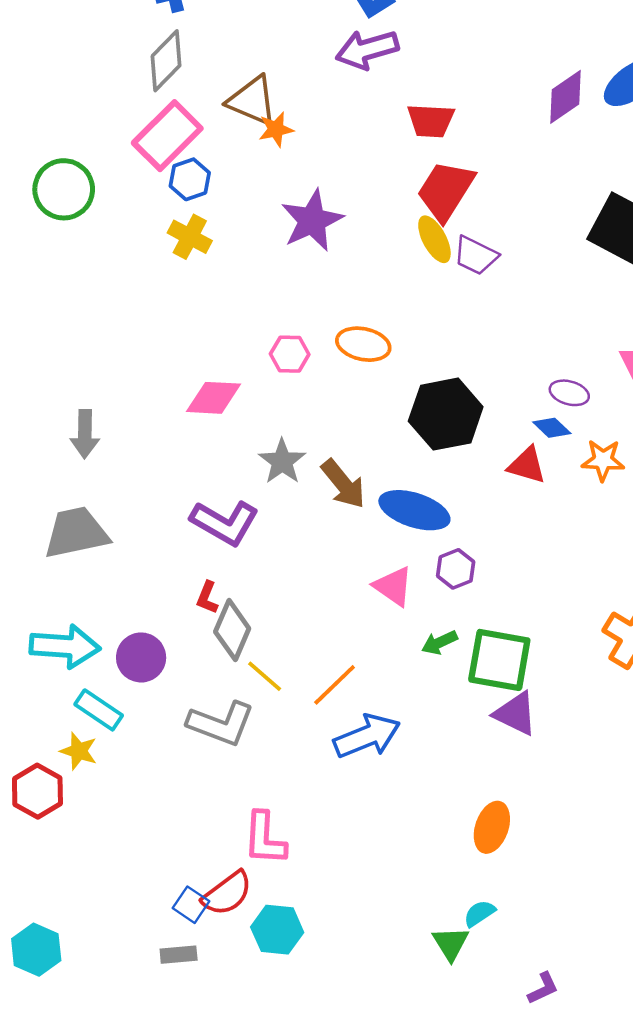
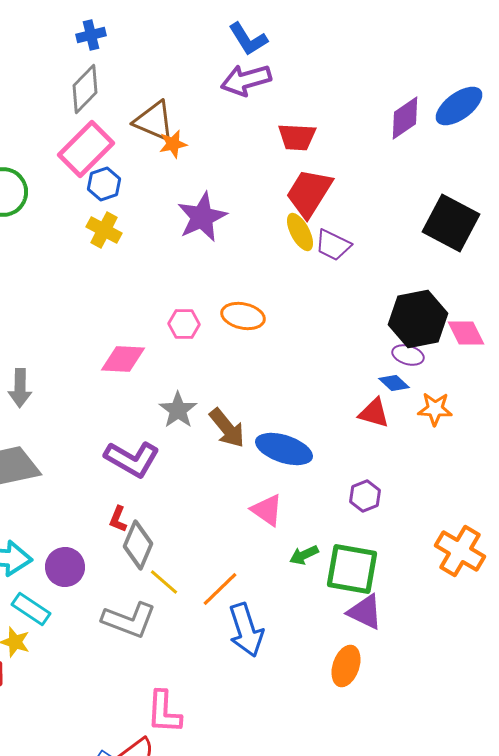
black hexagon: (446, 414) -> (418, 319), moved
purple hexagon: (456, 569) -> (365, 496), moved
blue arrow: (367, 736) -> (246, 630), turned 94
orange ellipse: (492, 827) -> (346, 666), moved

